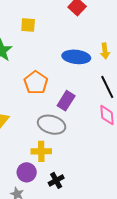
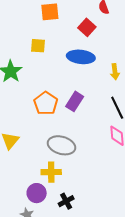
blue ellipse: (76, 57) -> (81, 57), moved
purple rectangle: (66, 101) -> (75, 101), moved

